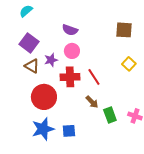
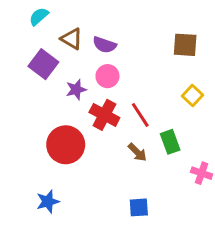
brown triangle: (32, 66) -> (72, 39), moved
red cross: (70, 77) -> (104, 115), turned 30
green rectangle: (110, 115) -> (170, 142), moved
blue star: (43, 129) -> (48, 201), moved, size x0.7
blue square: (69, 131) -> (139, 207), moved

